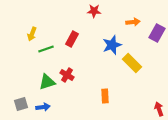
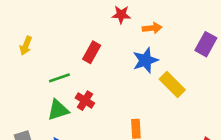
orange arrow: (133, 22) -> (152, 28), moved
yellow arrow: (32, 34) -> (26, 46), moved
green line: (46, 49) -> (59, 78), moved

